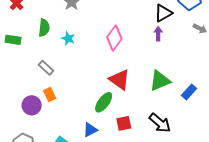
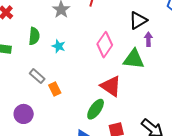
black triangle: (163, 13) -> (138, 20), moved
green triangle: (160, 81) -> (134, 59), moved, turned 30
orange rectangle: (50, 95) -> (55, 89), moved

